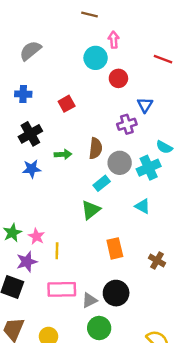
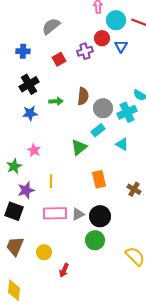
gray semicircle: (30, 51) -> (51, 26), moved
cyan circle: (96, 58) -> (116, 20), moved
blue triangle: (145, 105) -> (121, 46), moved
purple cross: (127, 124) -> (85, 51), moved
cyan rectangle: (102, 183) -> (98, 130), moved
pink star: (36, 236) -> (34, 150), moved
gray triangle: (89, 300) -> (78, 214), moved
green circle: (99, 328) -> (95, 240), moved

